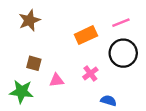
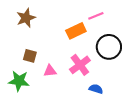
pink line: (121, 23) -> (96, 16), moved
pink cross: (90, 73) -> (80, 65), size x1.5

